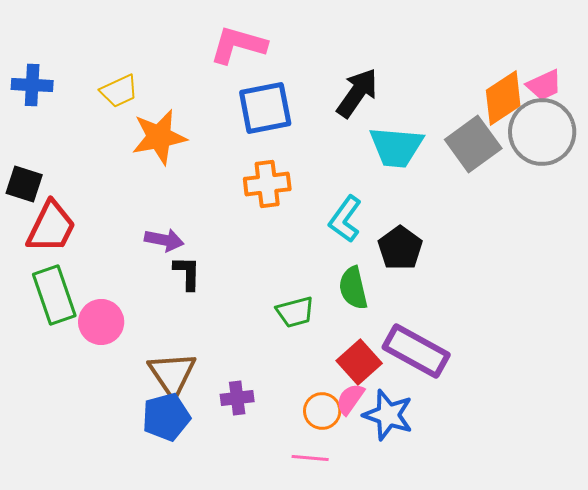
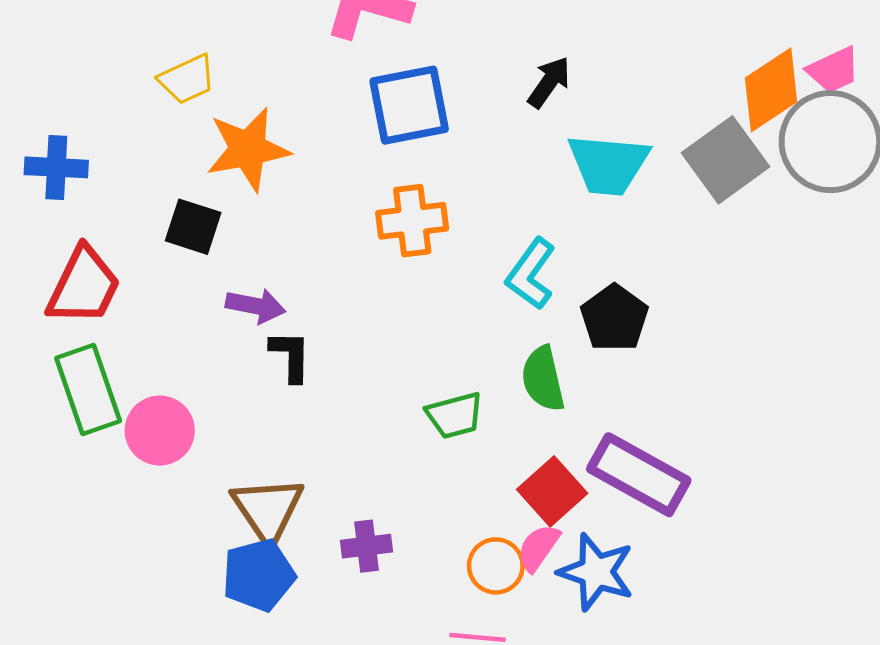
blue cross: (32, 85) -> (56, 167), moved
black arrow: (357, 93) -> (549, 82), size x0.7
black square: (24, 184) -> (193, 227), moved

